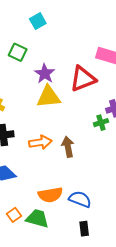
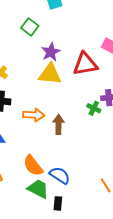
green cross: (101, 123) -> (94, 108), turned 32
orange semicircle: (50, 195) -> (33, 166), turned 50
green trapezoid: (37, 218) -> (38, 189), moved

